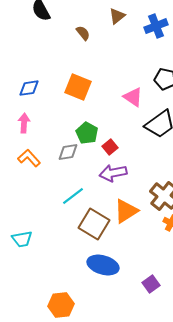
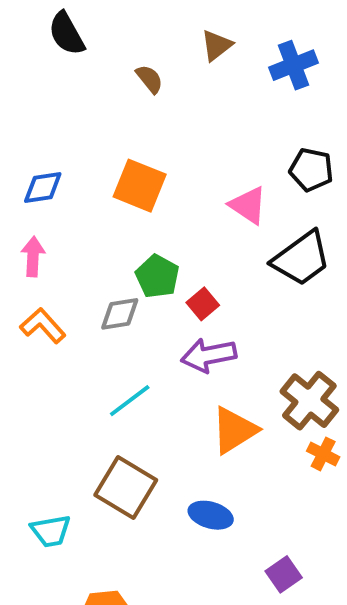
brown square: (94, 224) -> (126, 487), moved
cyan trapezoid: (22, 239) -> (51, 531), moved
blue ellipse: (103, 265) -> (211, 515), moved, size x0.7

